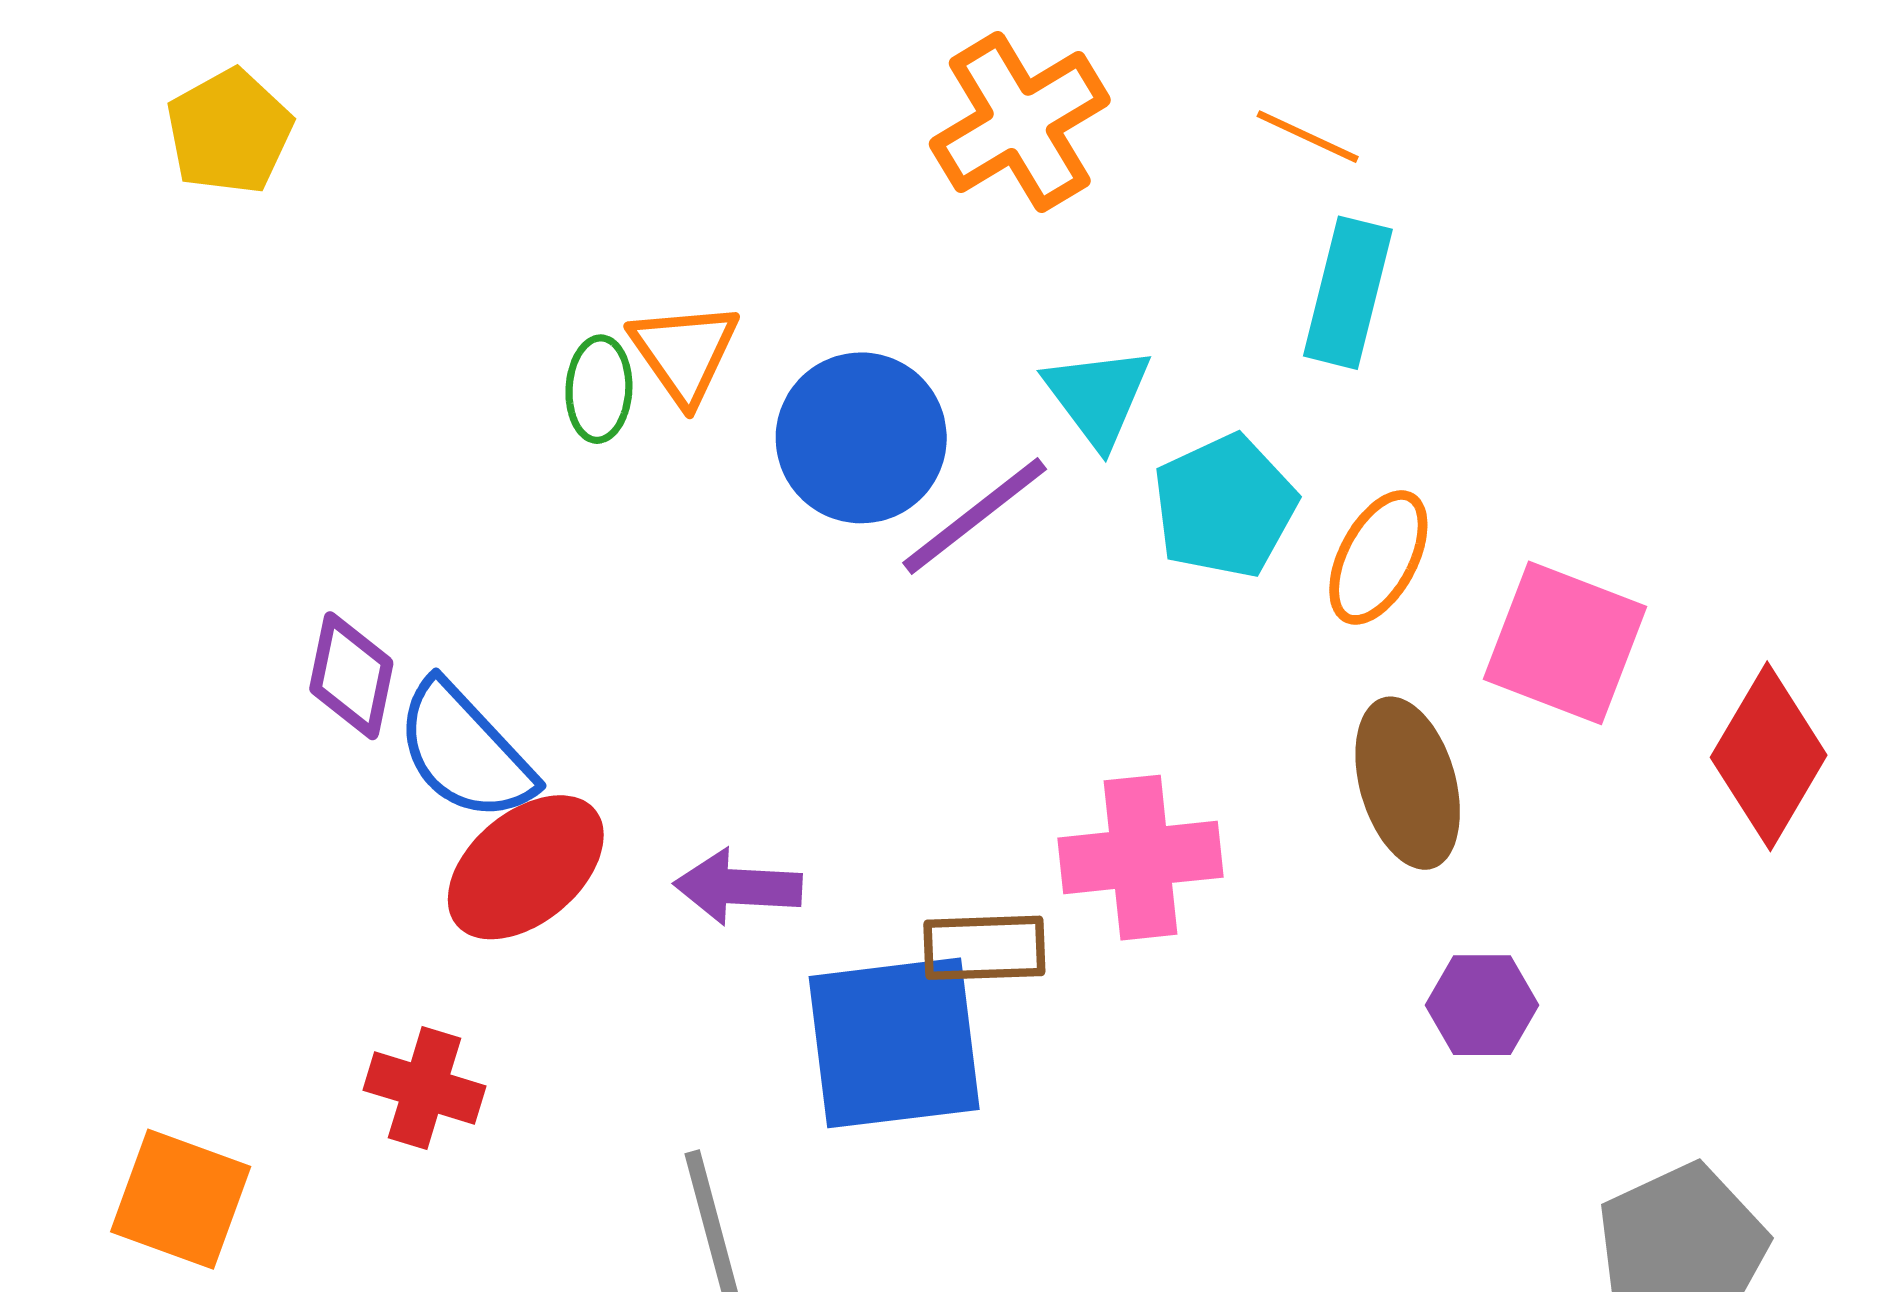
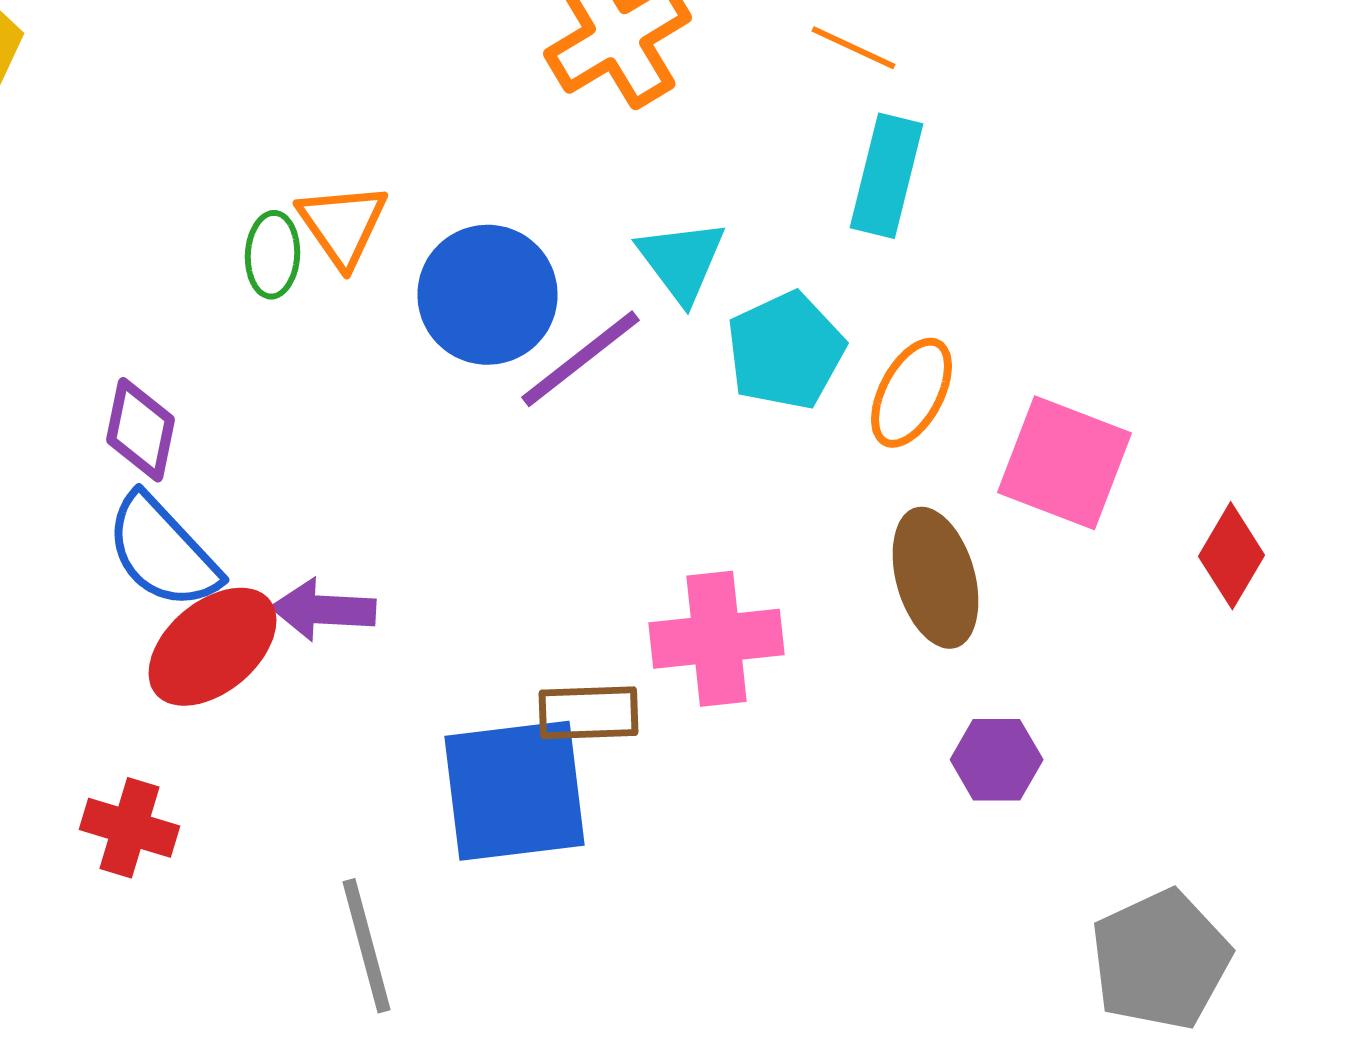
purple diamond: (351, 676) -> (140, 430), moved
red diamond: (1769, 756) -> (1232, 556), size x0.7
purple arrow: (738, 887) -> (324, 610), moved

